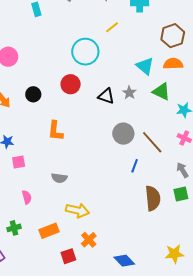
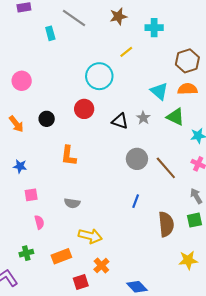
pink square: (19, 162) -> (31, 195), moved
blue line: (135, 166) -> (136, 201), moved
yellow star: (174, 254) -> (188, 260), moved

